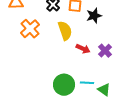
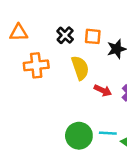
orange cross: (30, 29) -> (36, 65), turned 36

